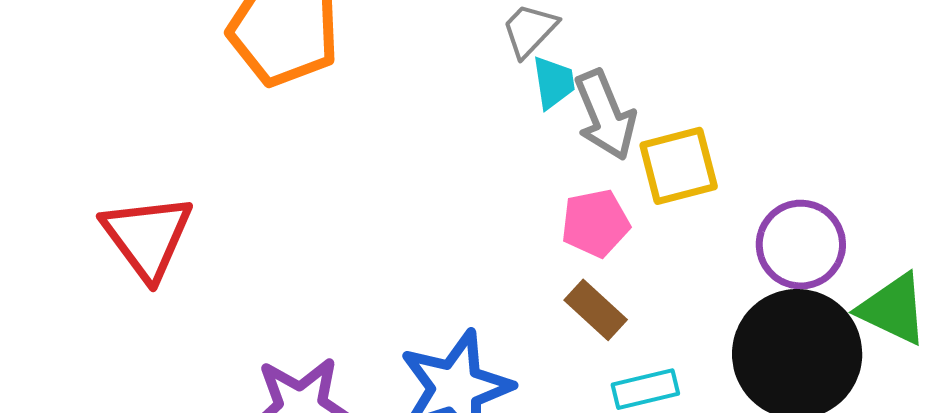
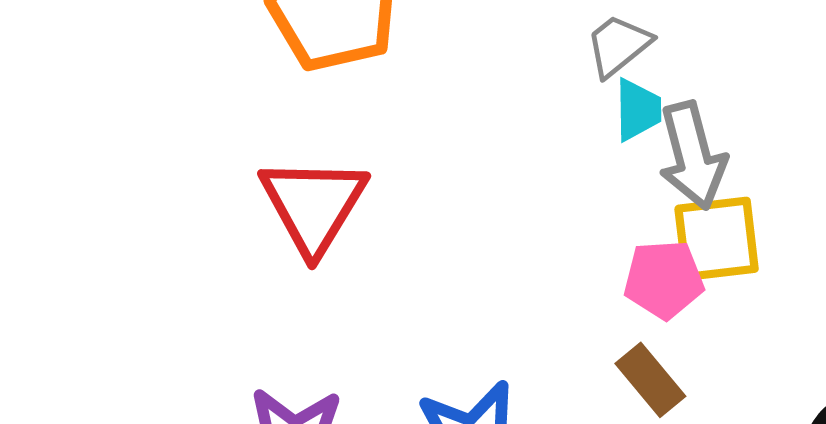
yellow square: (679, 166) -> (717, 239), moved
red triangle: (147, 237) -> (313, 205), moved

